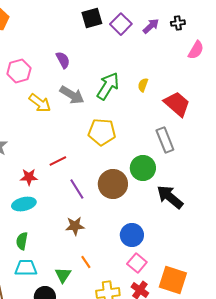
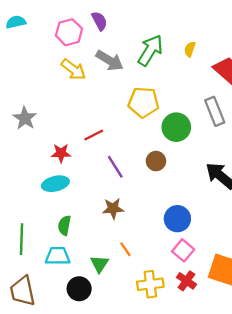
pink hexagon: (19, 71) -> (69, 32), moved
green circle: (143, 168) -> (176, 127), moved
brown circle: (113, 184) -> (156, 161), size x0.6
green semicircle: (22, 241) -> (64, 225), moved

